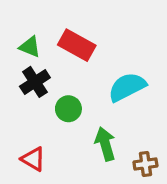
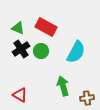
cyan semicircle: (127, 87) -> (76, 52), turned 145
green circle: (68, 109) -> (41, 51), moved

